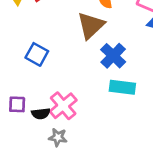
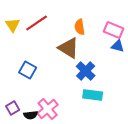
brown triangle: (91, 25) -> (69, 48), turned -45
purple square: (17, 104) -> (13, 108), turned -32

